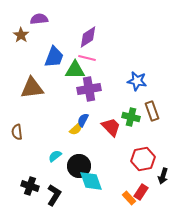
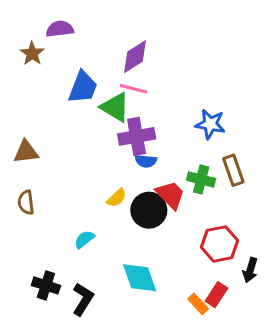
green triangle: (75, 70) -> (115, 107), turned 30
brown triangle: (32, 88) -> (26, 152), moved, size x0.7
blue semicircle: (83, 120) -> (146, 161), moved, turned -112
black circle: (79, 166) -> (149, 210), moved

